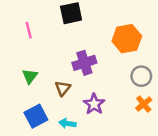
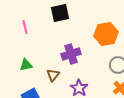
green triangle: (30, 76) -> (26, 65), turned 40

